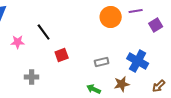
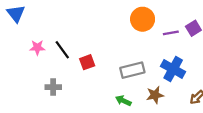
purple line: (136, 11) -> (171, 33), moved
black line: (44, 32) -> (62, 50), moved
gray rectangle: (102, 62) -> (132, 70), size x1.5

